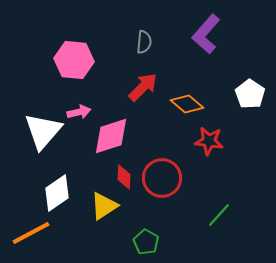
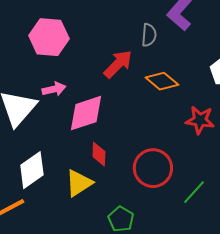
gray semicircle: (144, 42) -> (149, 35), moved
red star: (209, 141) -> (200, 120), moved
red circle: (162, 178) -> (153, 168), moved

